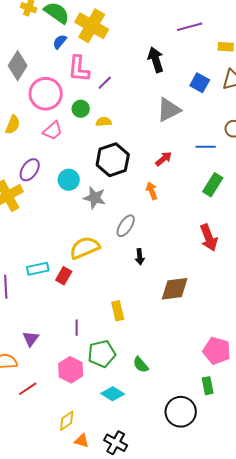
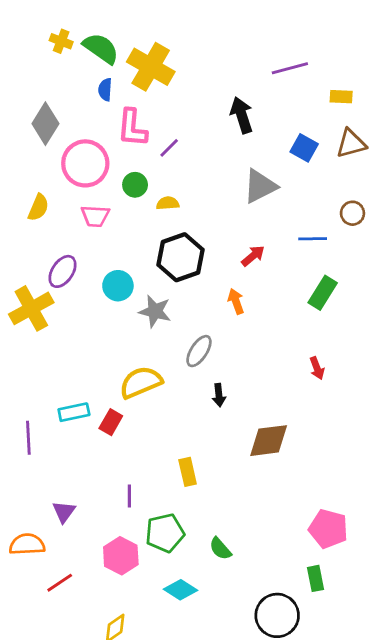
blue semicircle: (60, 42) -> (105, 90), turned -35
pink trapezoid: (53, 131) -> (95, 216), turned 45
red arrow: (209, 238) -> (317, 368), size x0.6

